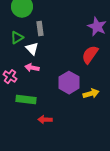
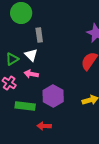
green triangle: (17, 38) -> (12, 59), moved
purple hexagon: (69, 83) -> (53, 96), moved

